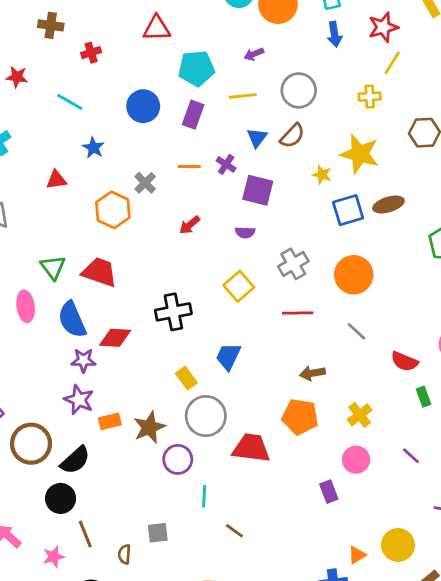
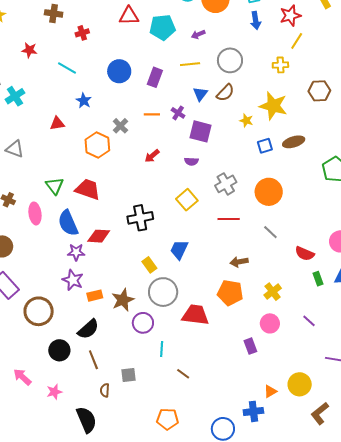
cyan pentagon: (196, 68) -> (162, 27), moved
blue square: (348, 210) -> (265, 146), size x0.7
black semicircle: (75, 460) -> (88, 329), moved
brown line: (85, 534) -> (93, 360), moved

